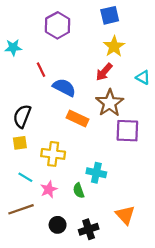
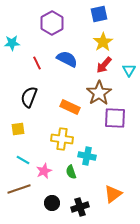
red arrow: (104, 72) -> (104, 65), moved
cyan triangle: (143, 77) -> (129, 70), turned 32
blue semicircle: (64, 87) -> (67, 59), moved
black semicircle: (22, 116) -> (29, 97), moved
yellow cross: (53, 154) -> (62, 139), moved
orange triangle: (125, 215) -> (113, 194), turned 36

